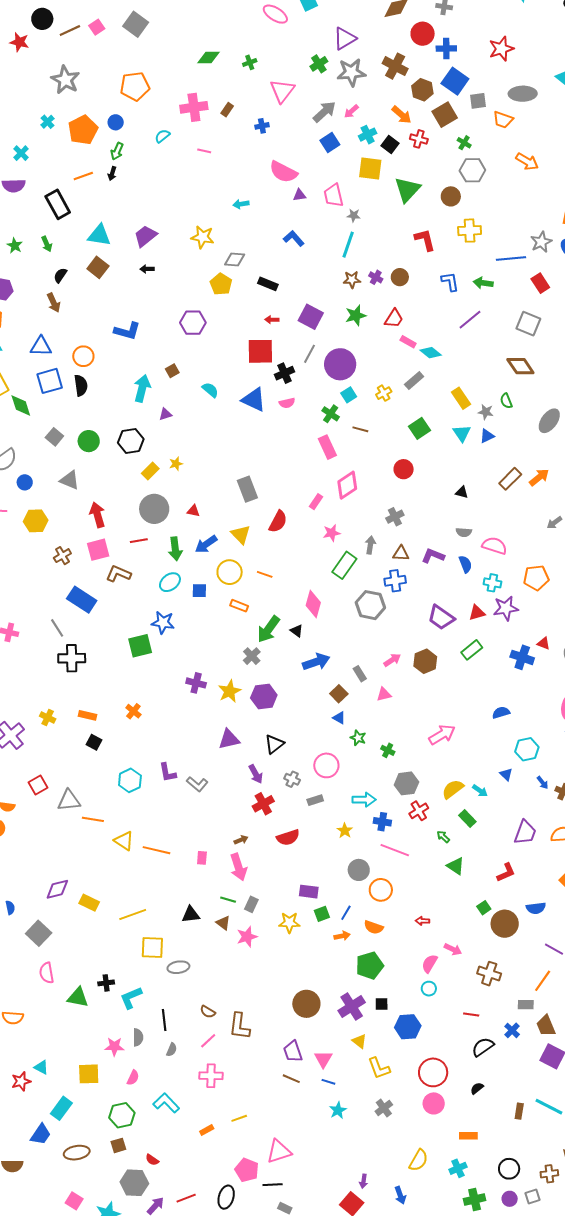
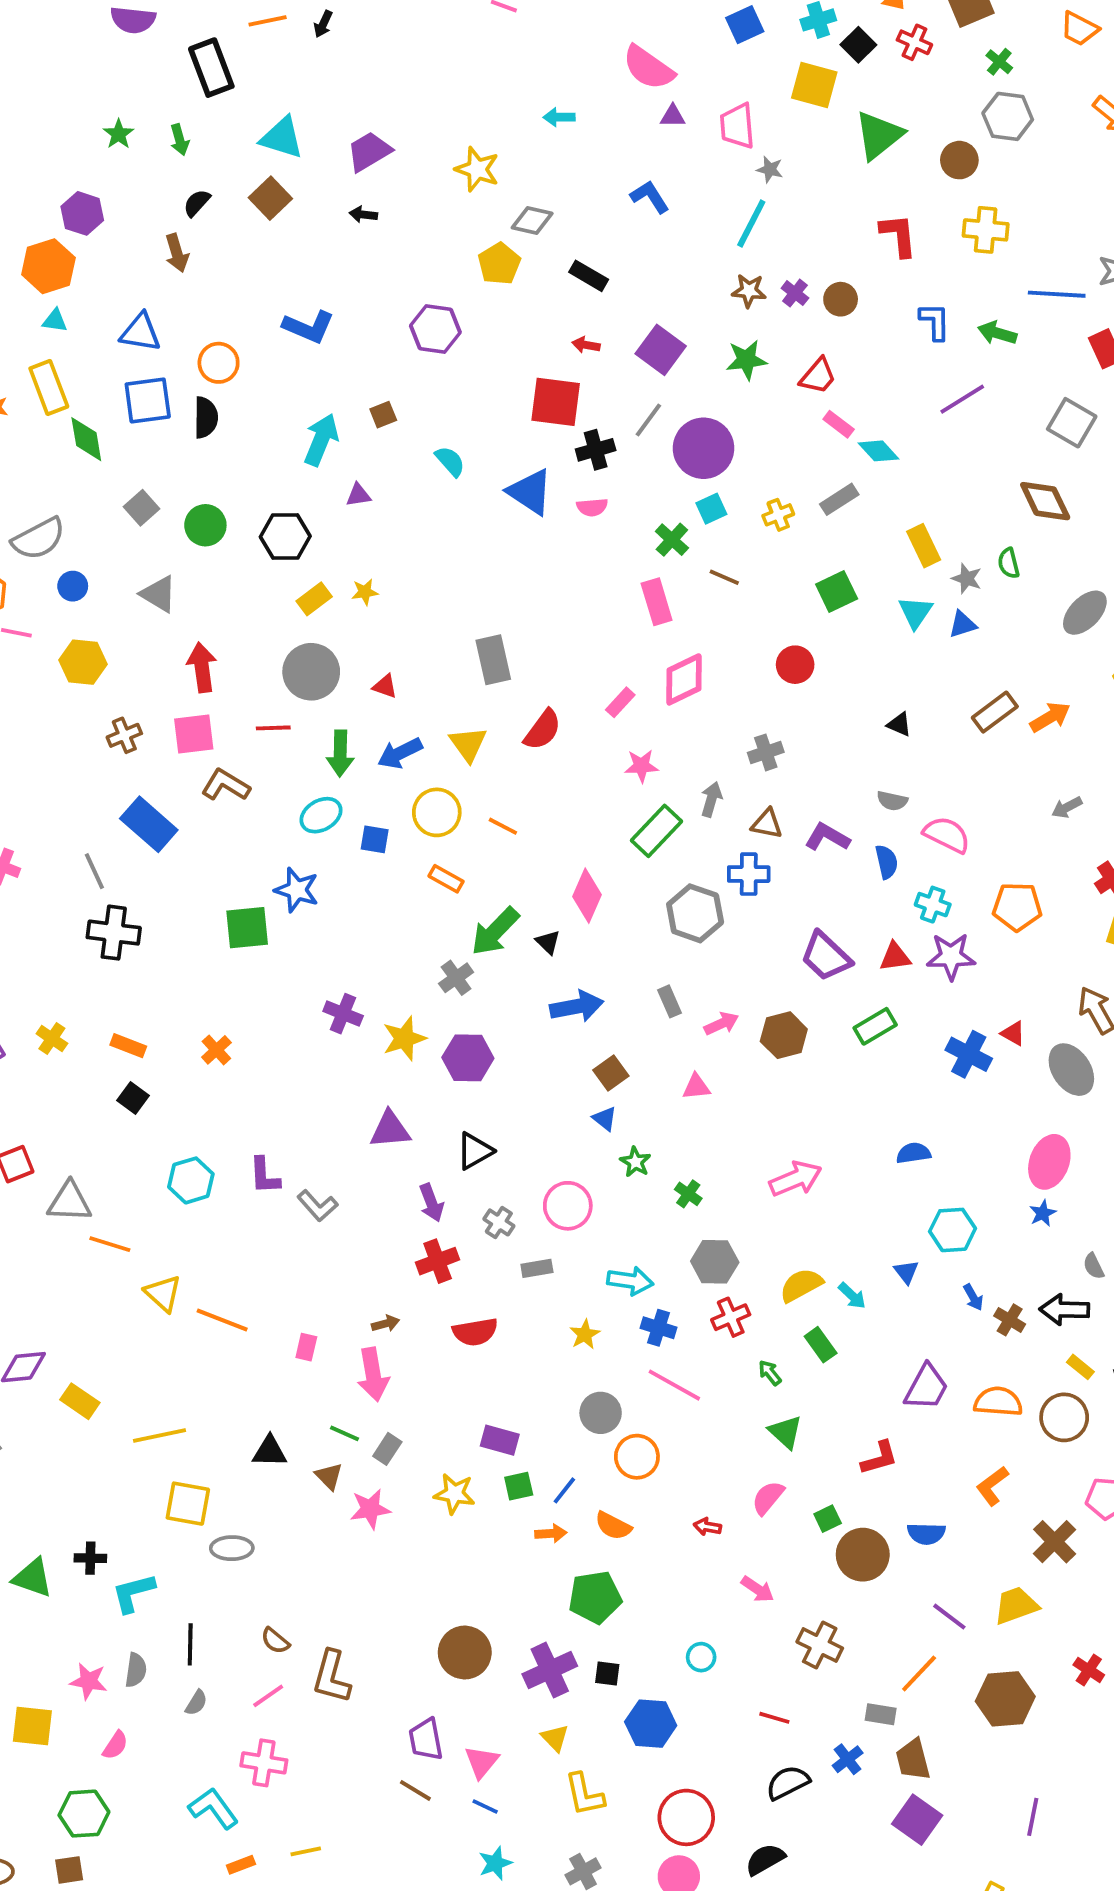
gray rectangle: (360, 674) -> (670, 1001), moved
pink semicircle: (430, 964) -> (768, 1498), moved
black semicircle: (477, 1088) -> (765, 1859), size x1.5
cyan L-shape: (166, 1103) -> (213, 1808), moved

